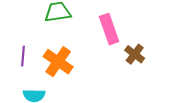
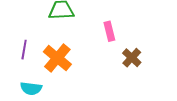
pink rectangle: (109, 29) -> (109, 31), size x0.7

